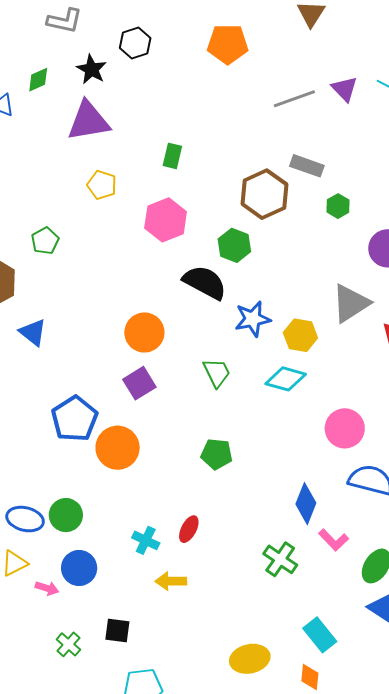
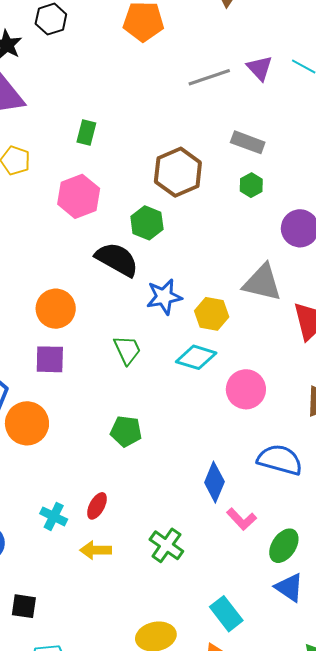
gray rectangle: (307, 166) -> (248, 142), moved
gray triangle: (351, 303) -> (262, 283), turned 45
purple square: (139, 383) -> (50, 359), turned 32
pink circle: (345, 428) -> (246, 389), moved
green cross: (280, 559) -> (166, 545), moved
yellow arrow: (171, 581) -> (96, 550), moved

